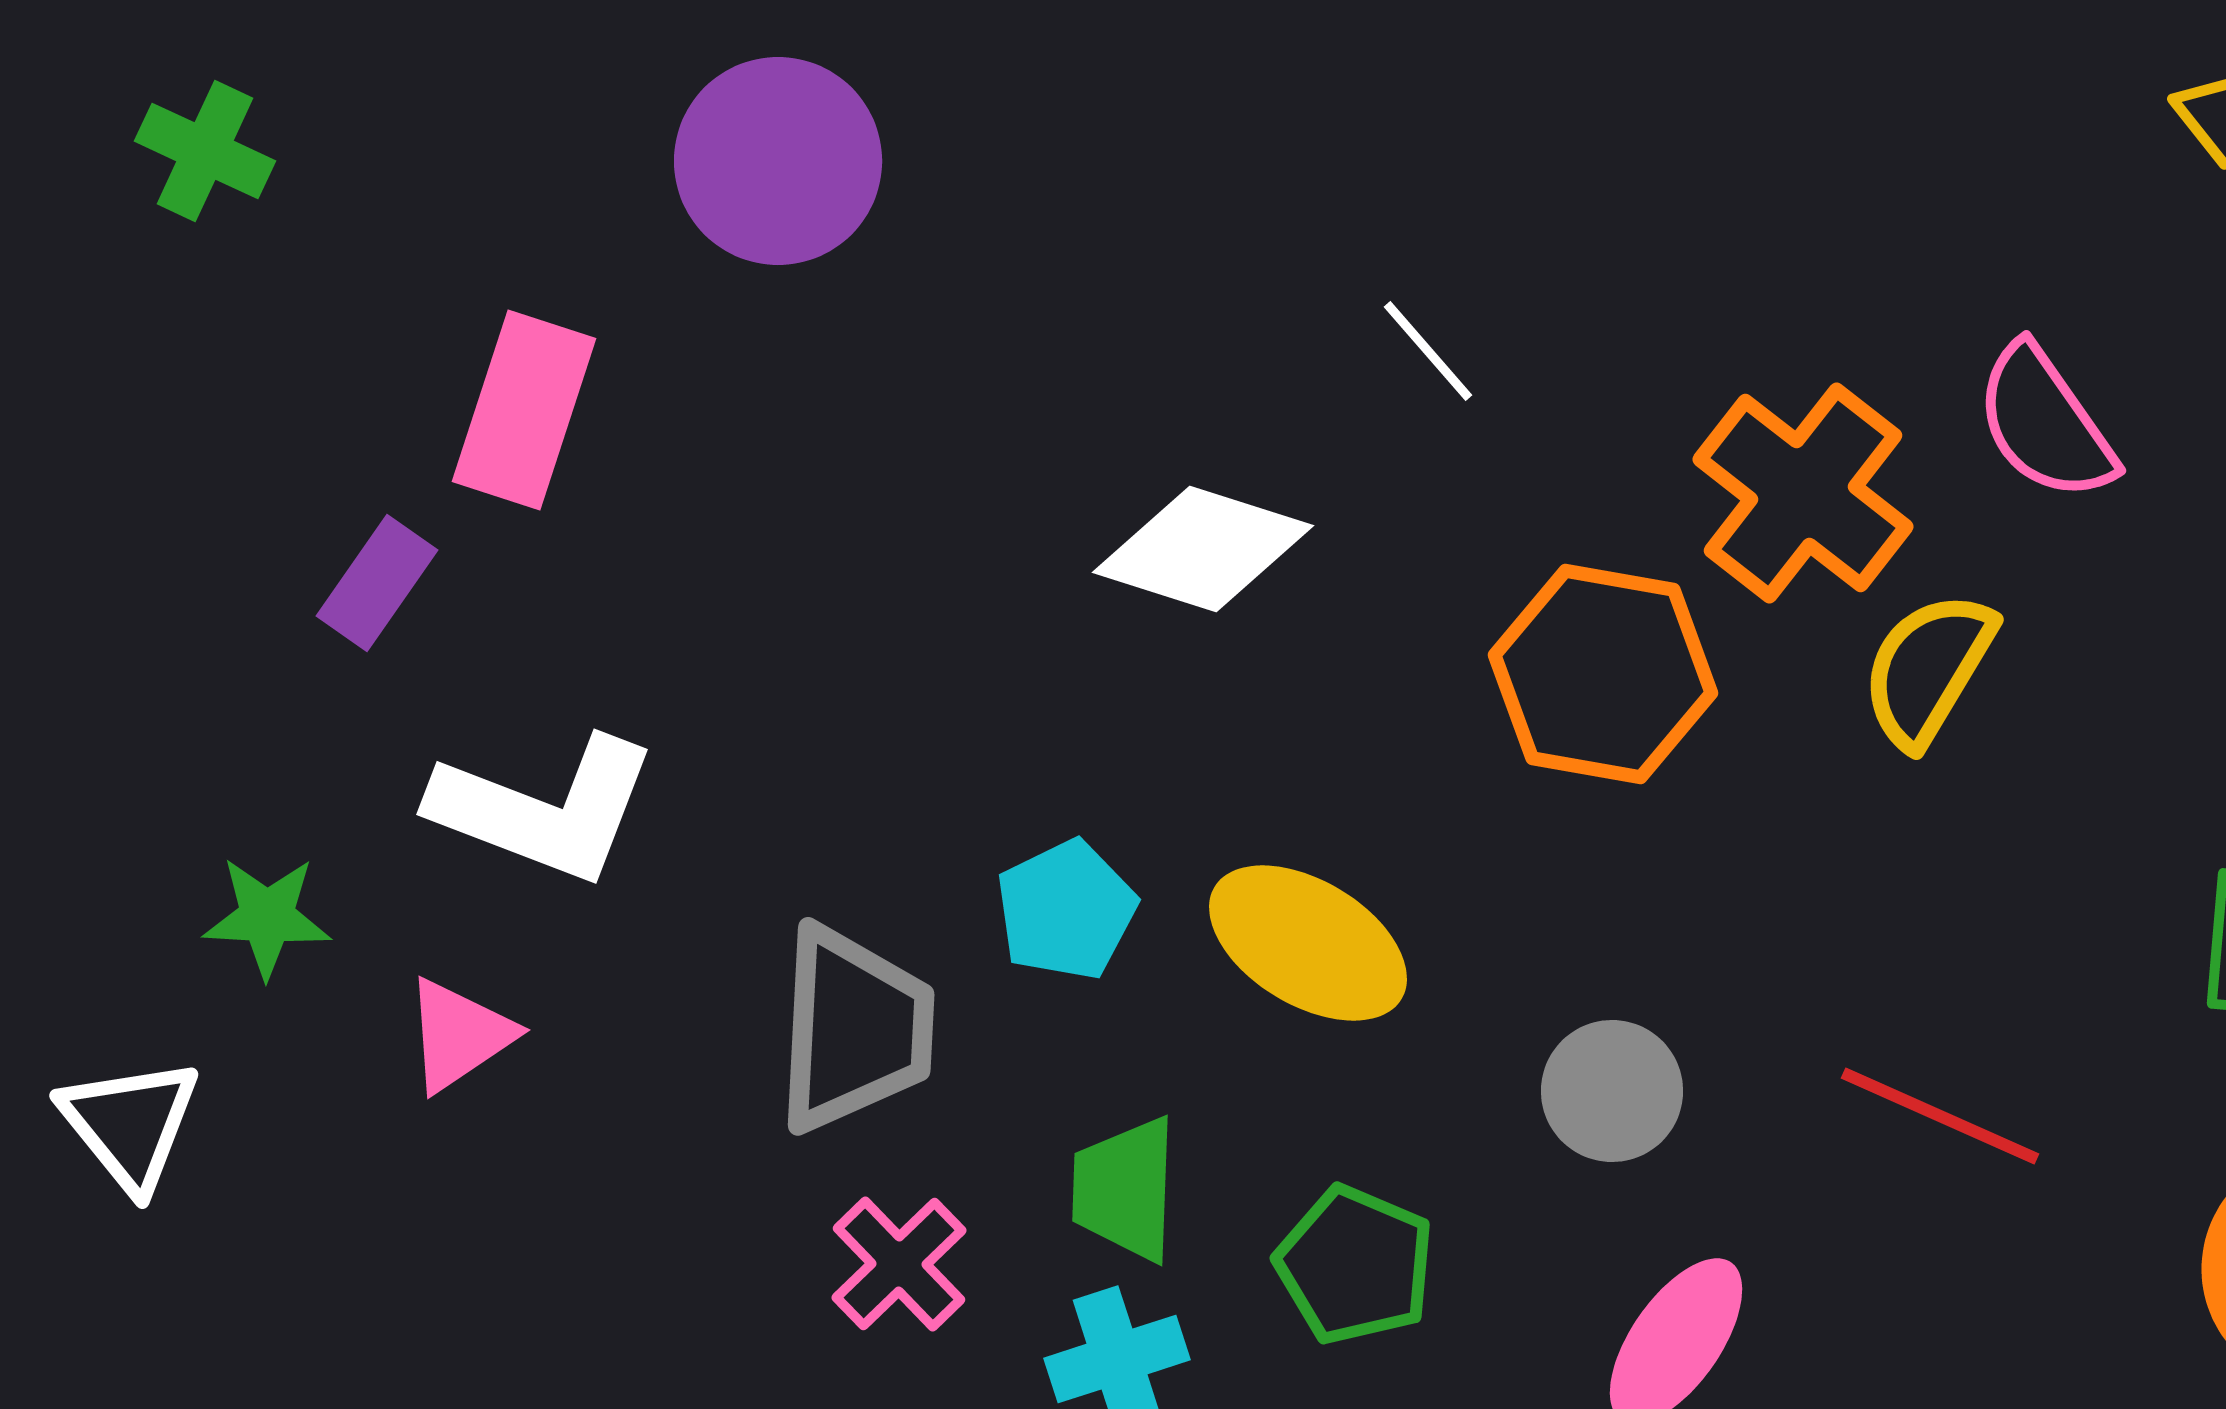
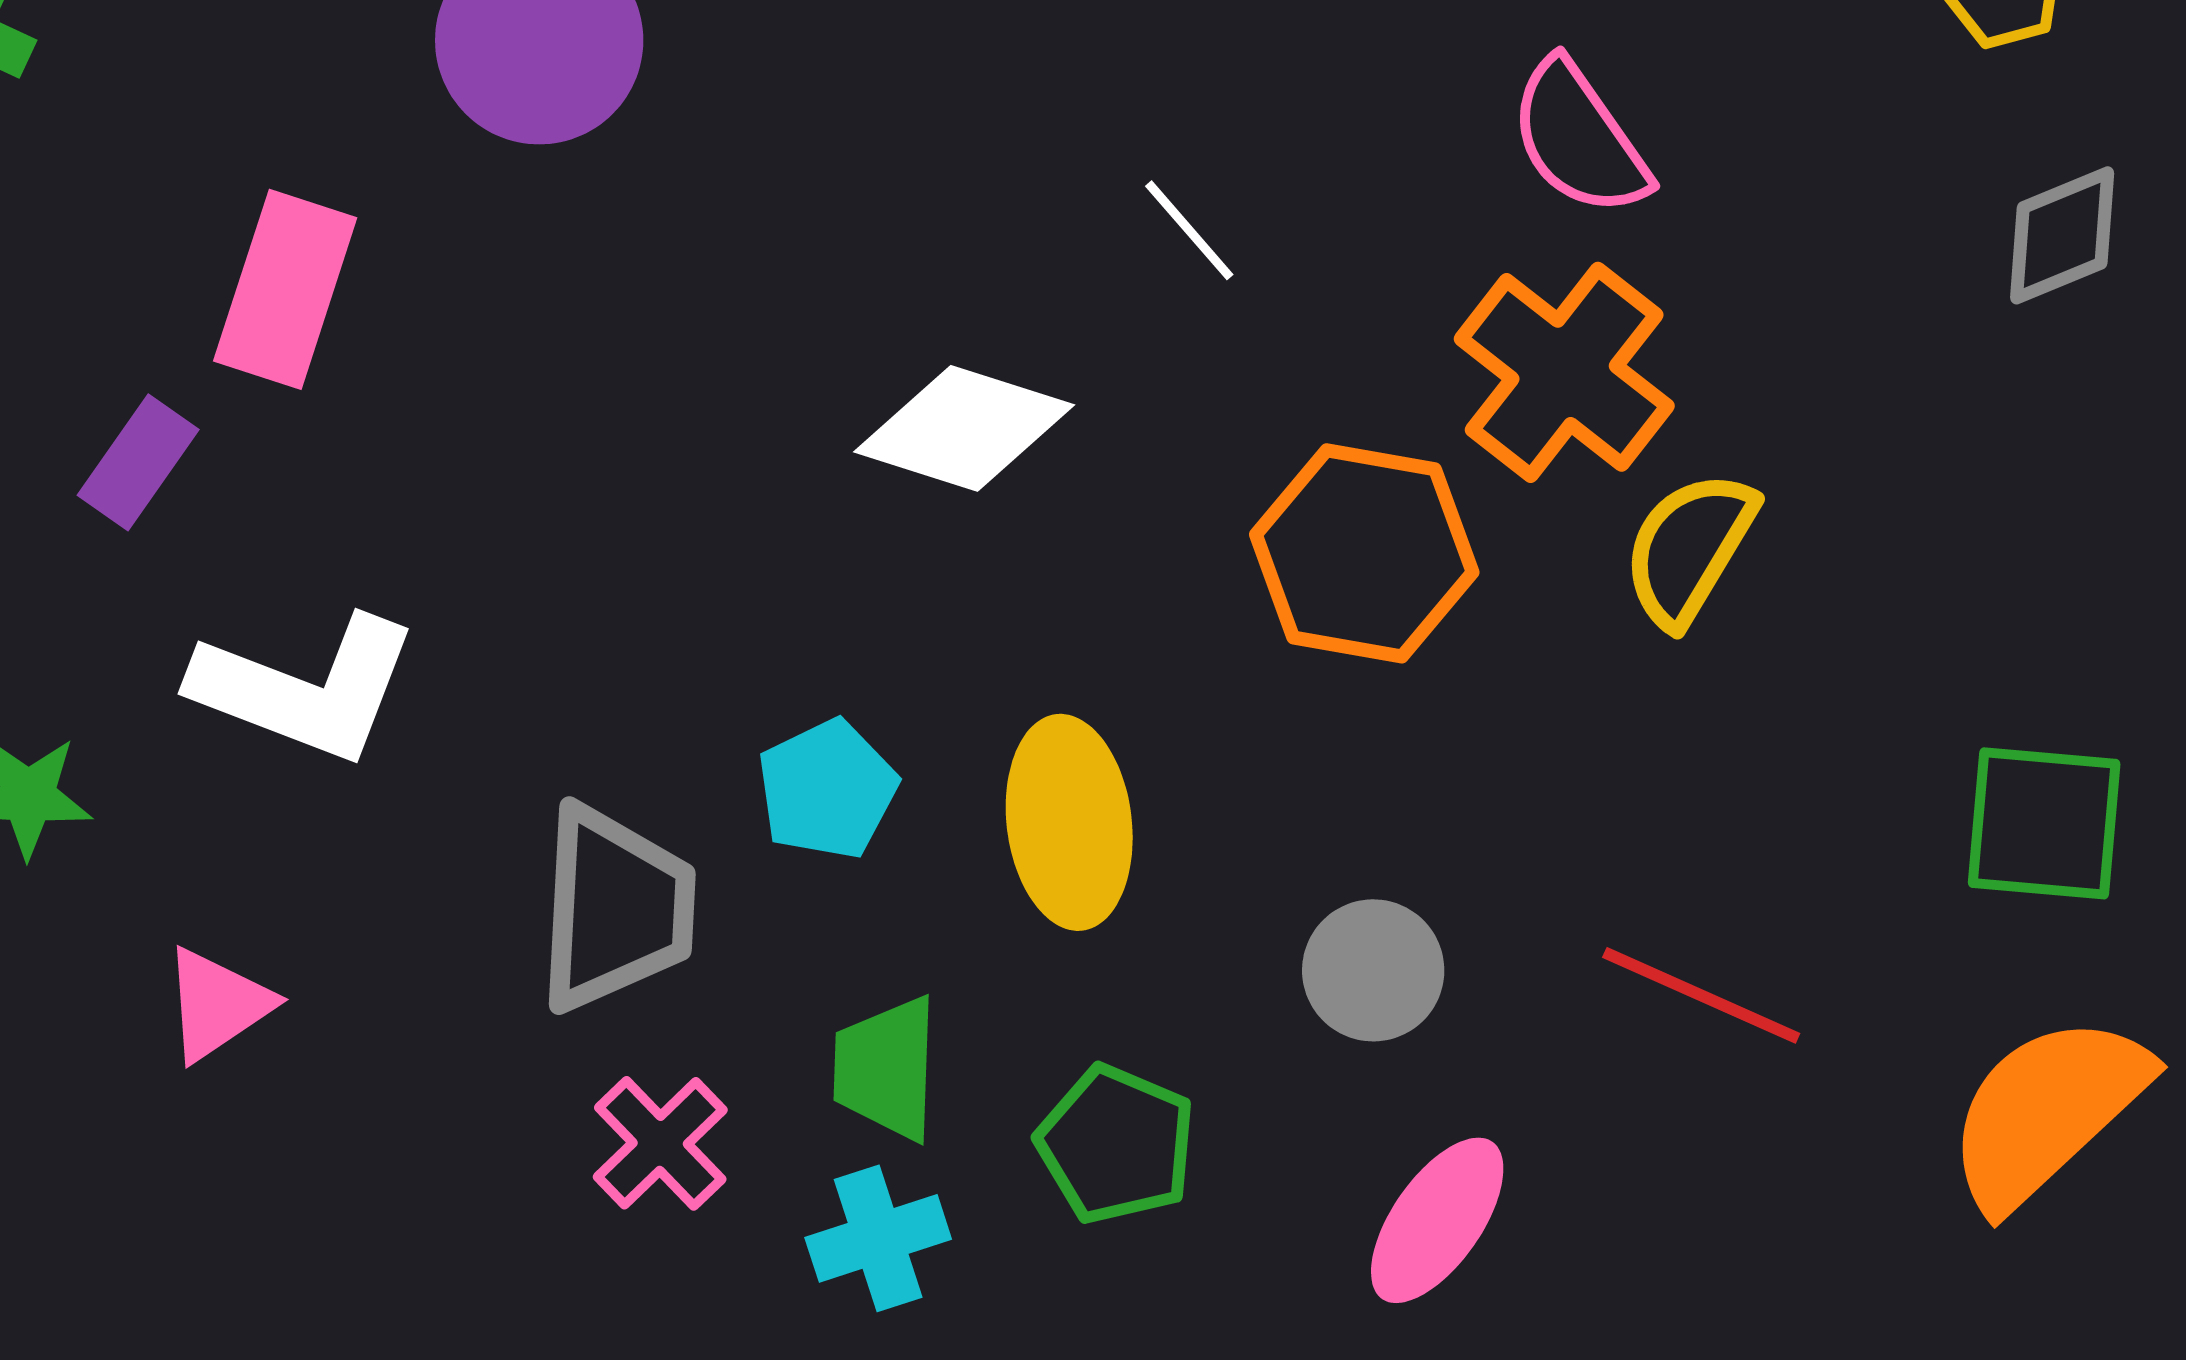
pink semicircle: (2045, 423) -> (1579, 138), moved
yellow ellipse: (1308, 943) -> (1069, 822), turned 52
pink triangle: (459, 1035) -> (217, 1004), moved

